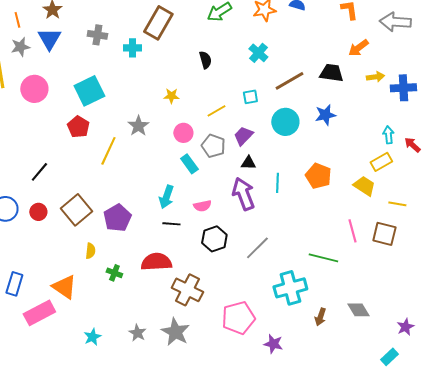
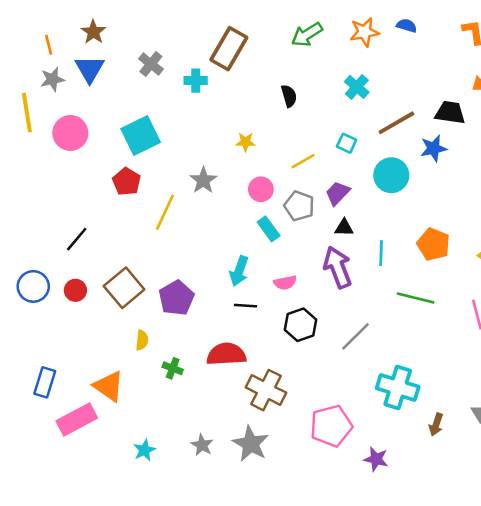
gray cross: (97, 35) -> (151, 64), turned 30
cyan square: (250, 97) -> (347, 143), turned 35
blue star: (325, 115) -> (434, 148), moved
green line: (323, 258) -> (416, 298), moved
cyan cross: (290, 288) -> (398, 387), turned 32

